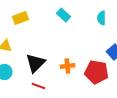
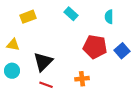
orange cross: (67, 66) -> (82, 79), moved
red pentagon: (96, 72) -> (95, 47), moved

